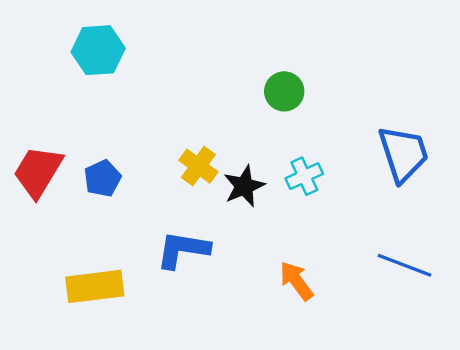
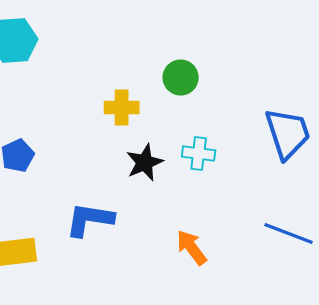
yellow cross: (198, 166) -> (122, 108), moved, turned -36
cyan cross: (304, 176) -> (199, 154), turned 32

